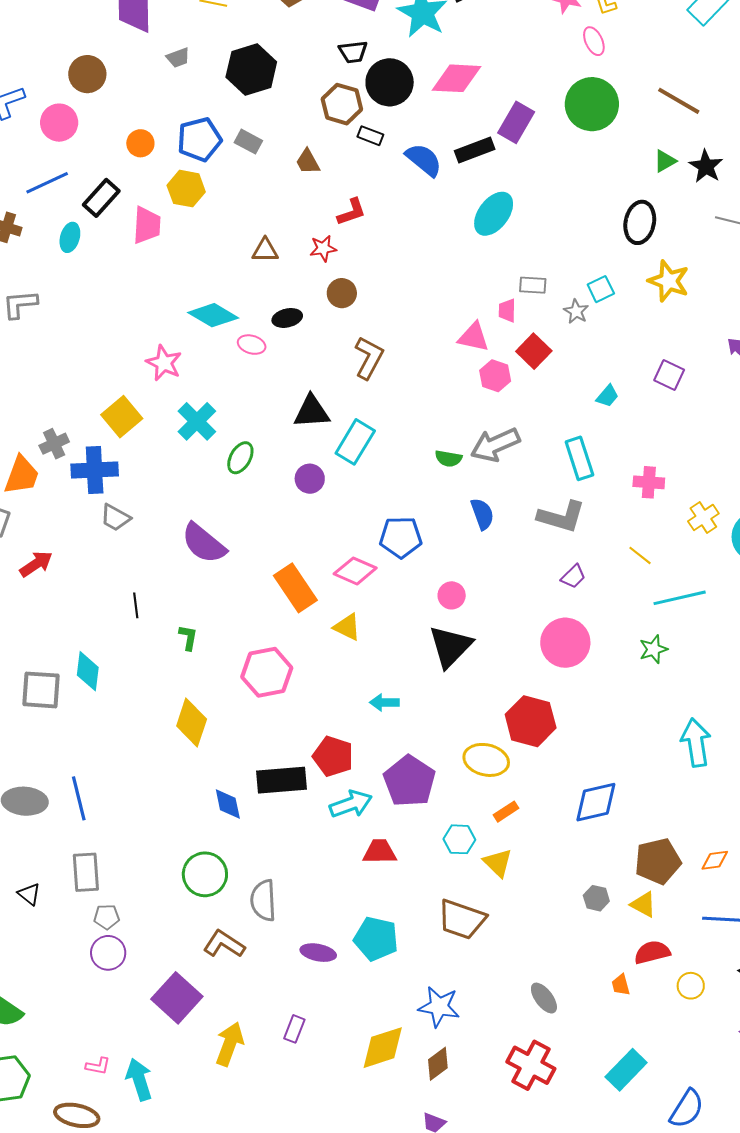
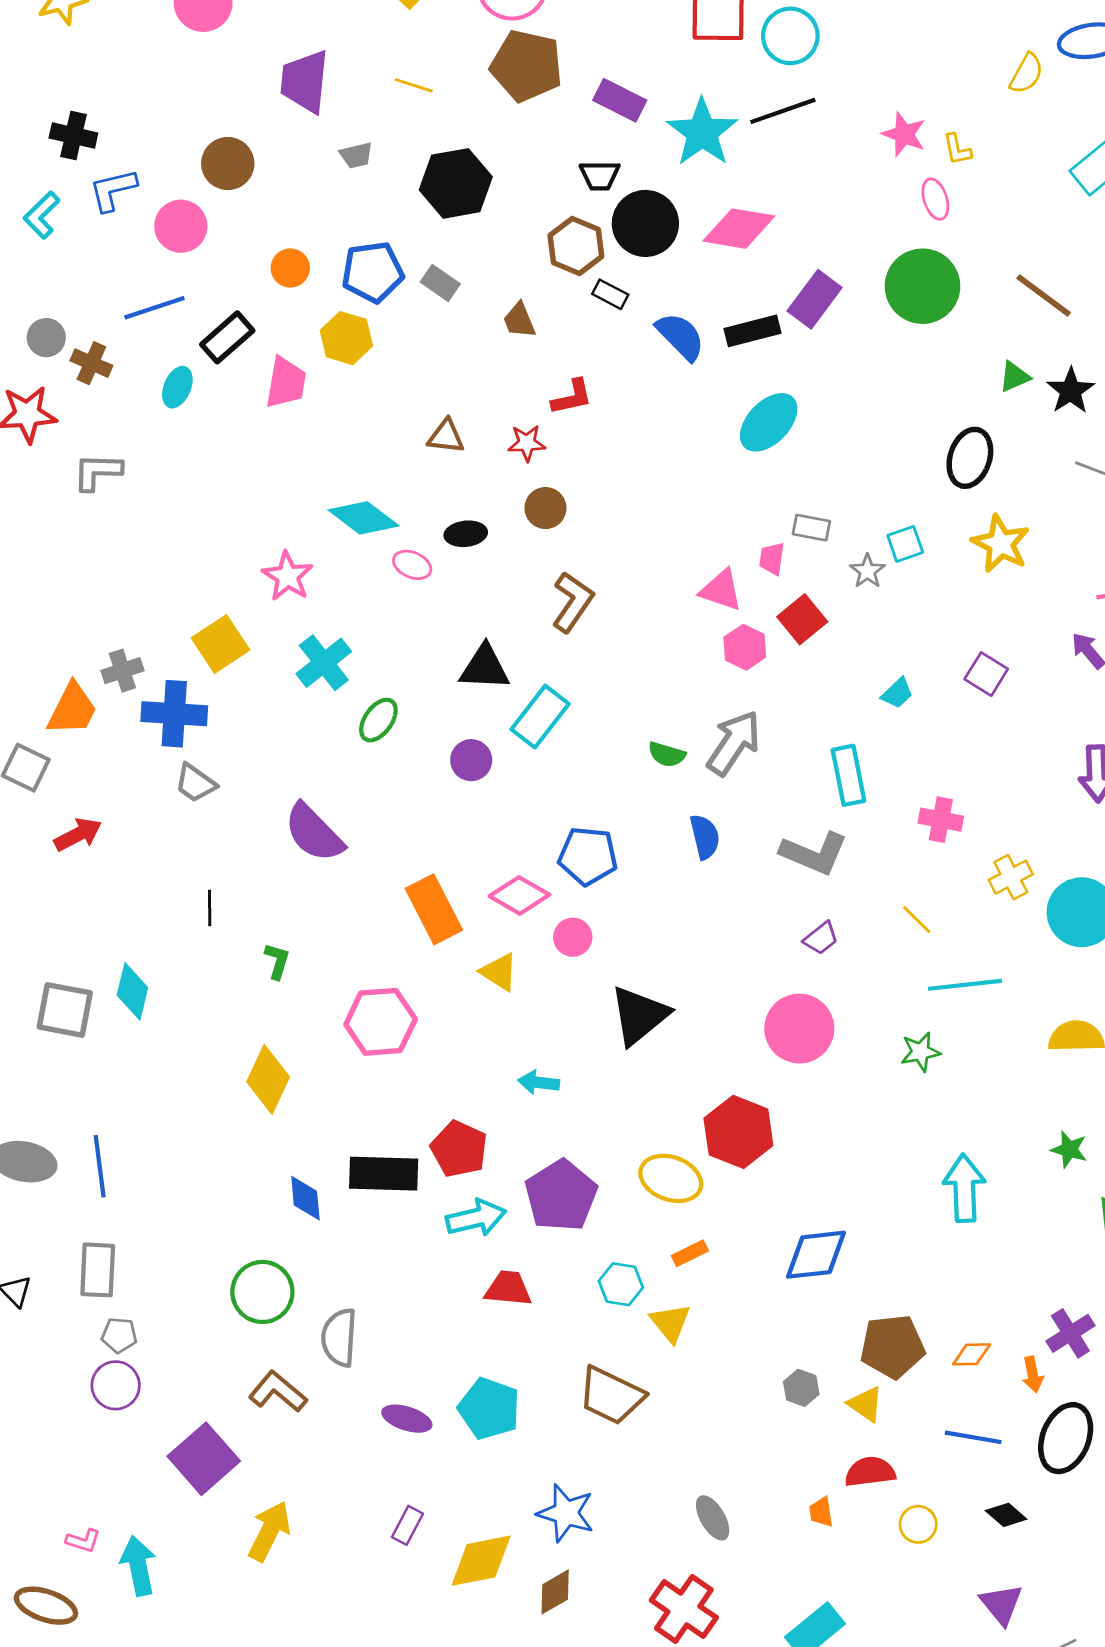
gray arrow: (495, 445) -> (734, 743), turned 141
pink circle: (452, 595) -> (573, 937), moved
purple rectangle: (294, 1029) -> (407, 1525), moved

